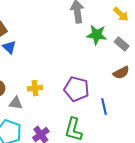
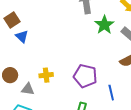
green star: (97, 35) -> (104, 25), turned 30

